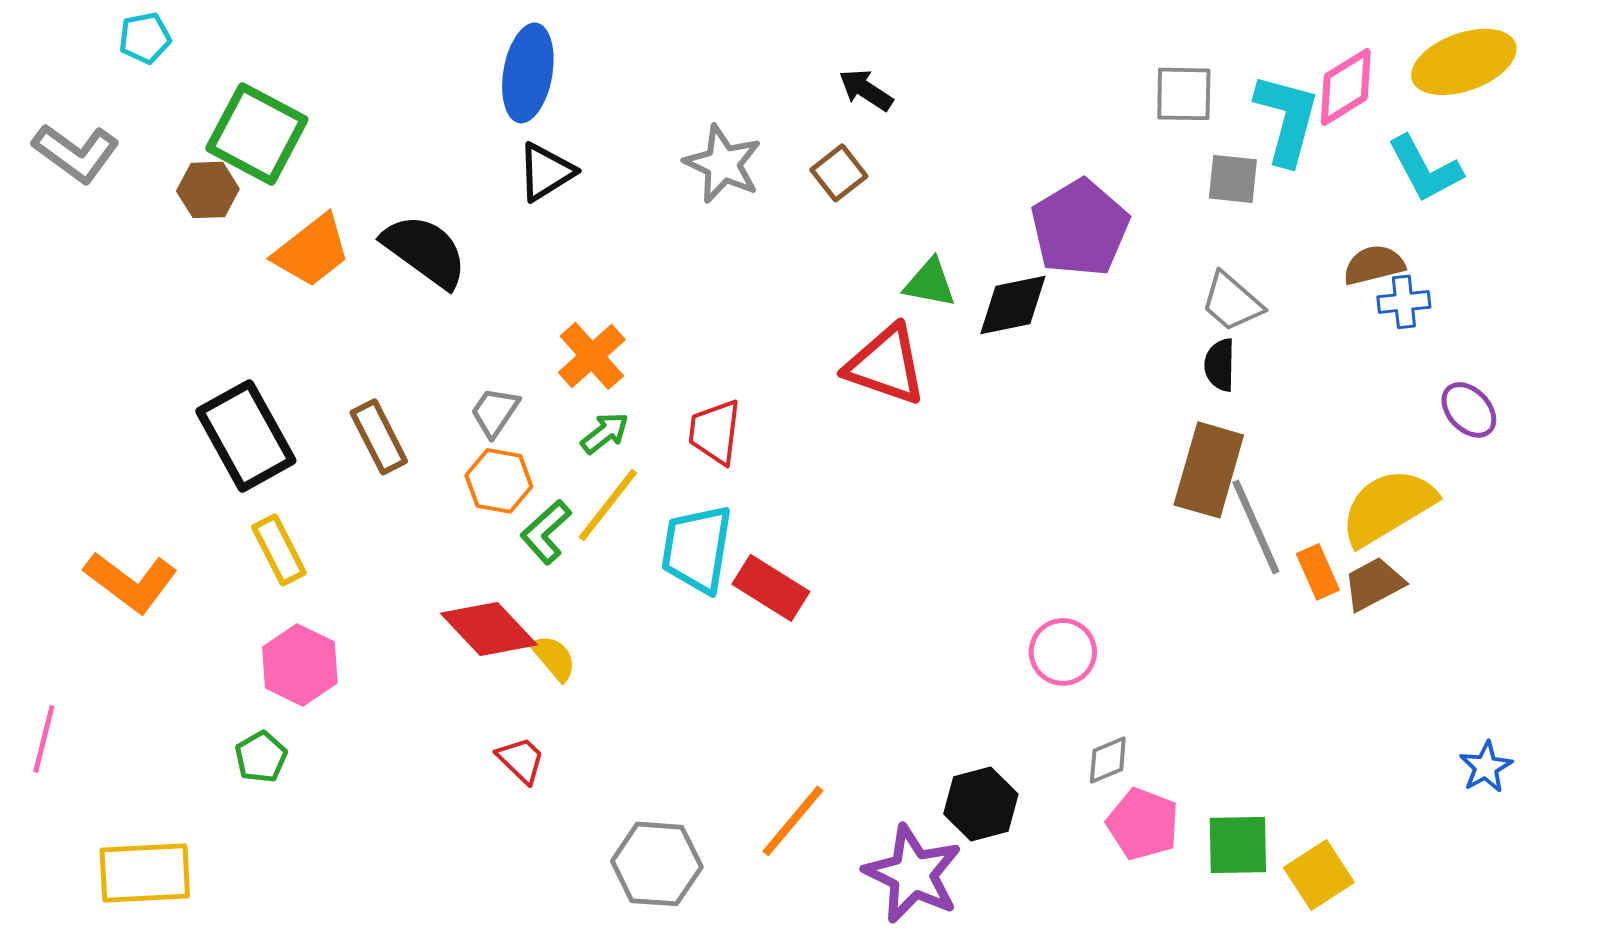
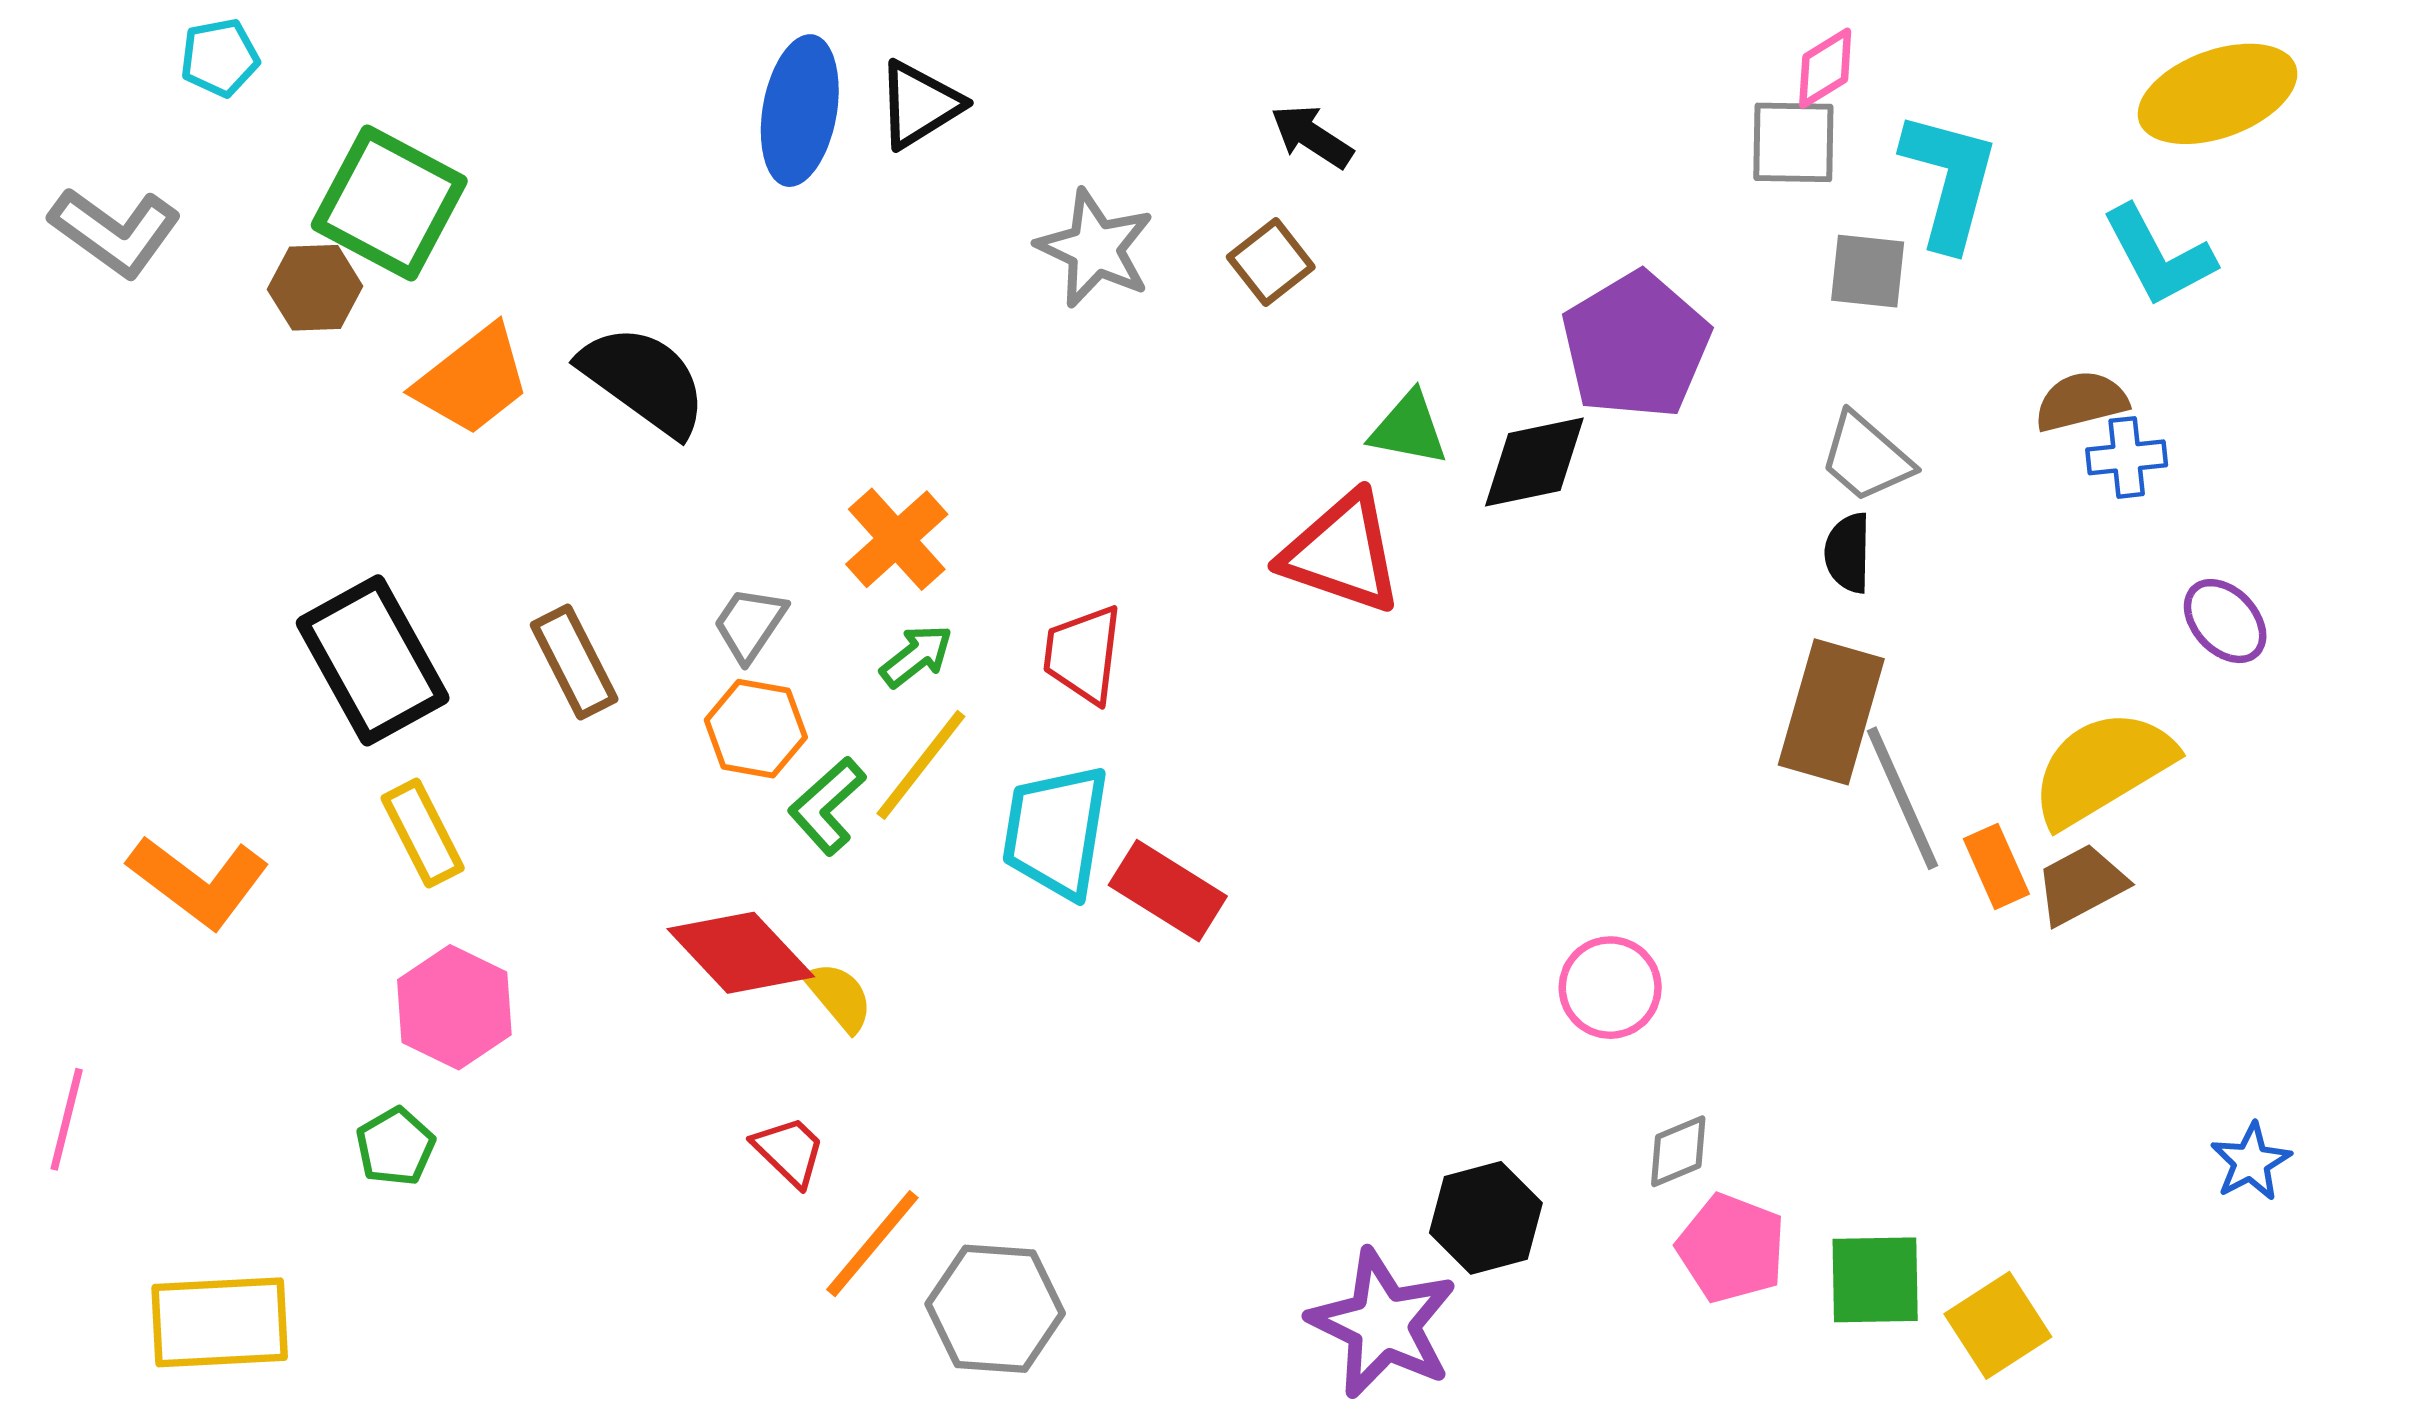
pink diamond: (1346, 87) -> (1825, 68), moved, size x0.7
black triangle: (546, 172) -> (919, 105), moved
orange line: (793, 821) -> (872, 1244), moved

